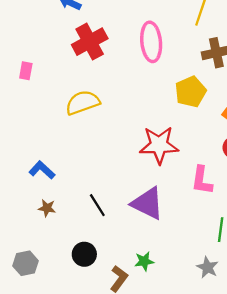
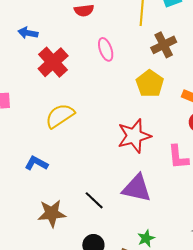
pink ellipse: (151, 42) -> (106, 49), size x0.7
blue L-shape: (42, 170) -> (36, 163), moved
brown star: (47, 208) -> (52, 213), size x1.8

